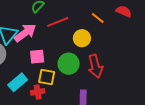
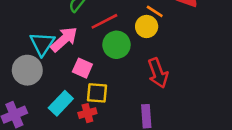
yellow circle: (82, 38) -> (147, 26), moved
pink square: (37, 57) -> (82, 68), turned 35
green circle: (69, 64) -> (116, 45), moved

